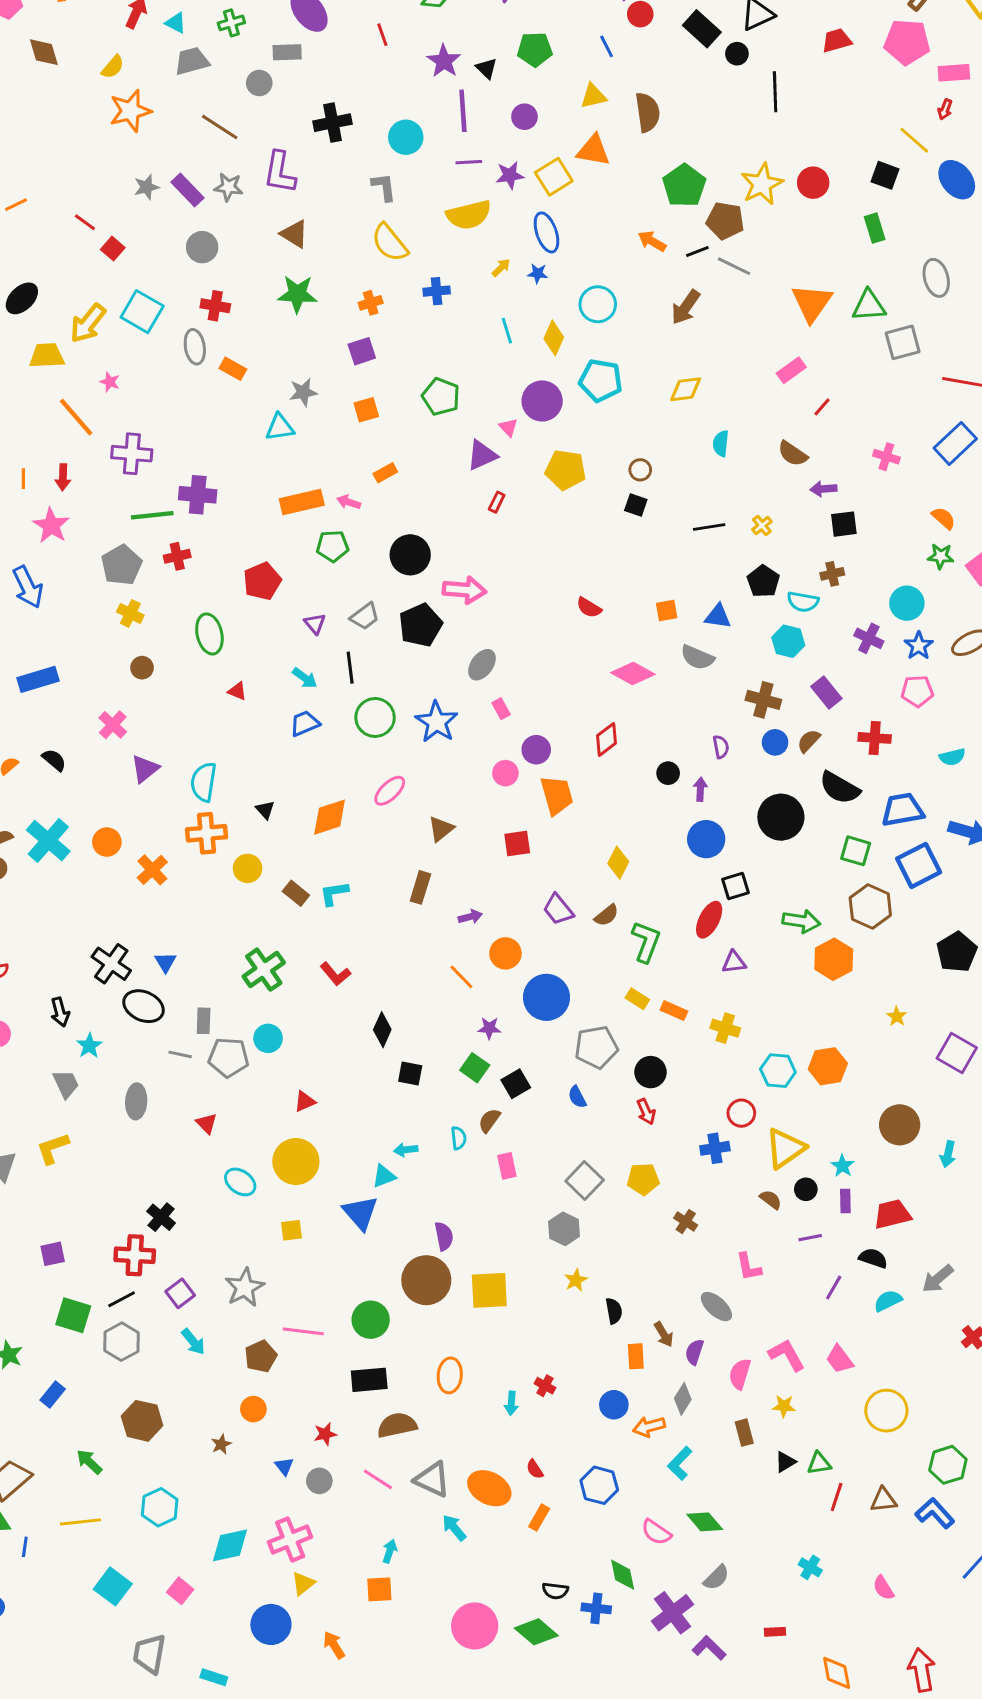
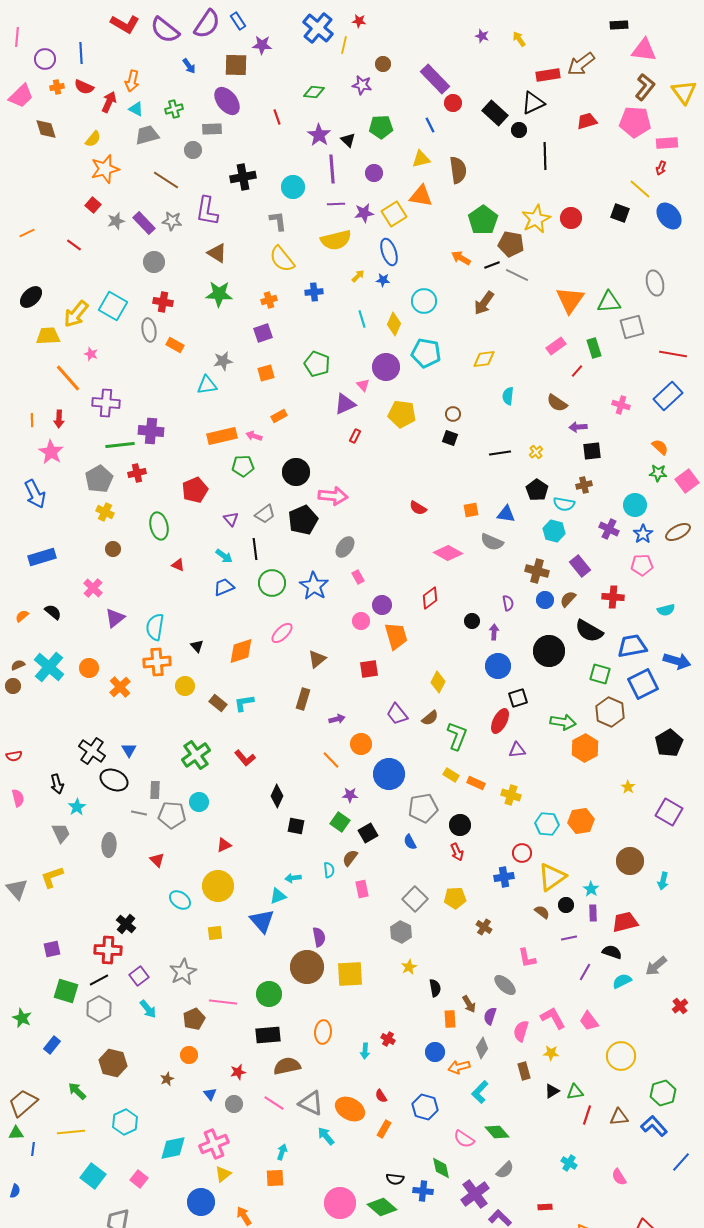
green rectangle: (875, 228) -> (594, 348), moved
red square: (113, 249) -> (93, 205), moved

